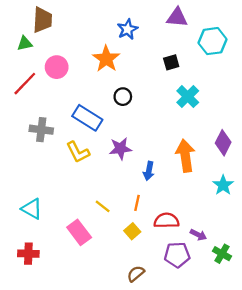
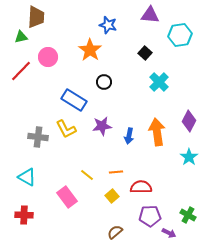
blue star: (127, 29) -> (108, 25), turned -30
black square: (171, 62) -> (145, 53), turned -32
gray cross: (41, 130) -> (38, 137), moved
blue arrow: (149, 171) -> (129, 136), moved
orange line: (137, 203) -> (116, 172), turned 72
purple arrow: (198, 235) -> (169, 233), moved

